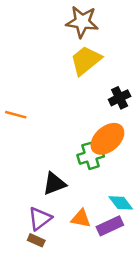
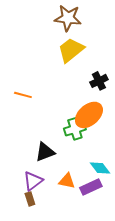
orange line: (16, 115) -> (23, 95), moved
brown rectangle: (36, 240) -> (30, 199), turned 48

